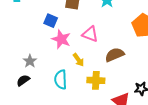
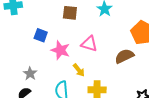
blue square: (51, 21) -> (41, 35), moved
brown semicircle: (115, 55) -> (124, 56), moved

